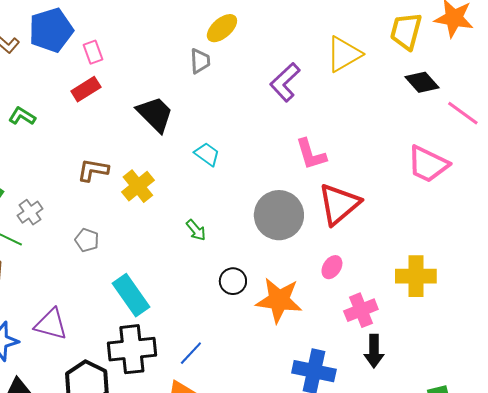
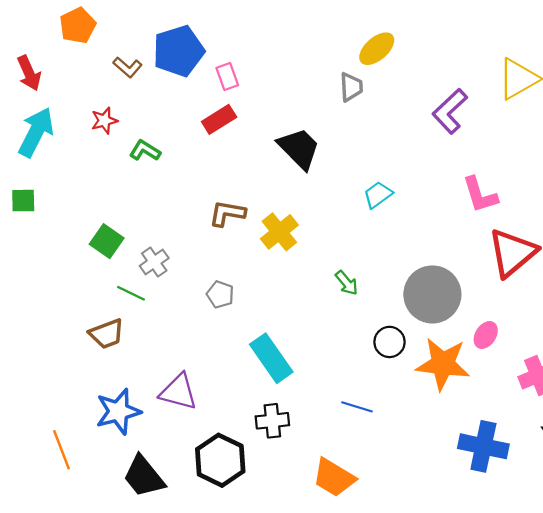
cyan trapezoid: (207, 154) -> (378, 195), moved, turned -72
gray circle: (279, 215) -> (432, 294), moved
pink ellipse: (332, 267) -> (486, 335), moved
black cross: (132, 349) -> (272, 421), size x0.6
blue line: (191, 353) -> (357, 407), moved, turned 64

